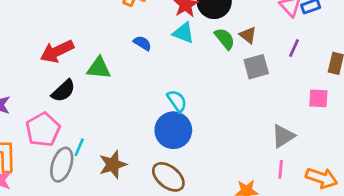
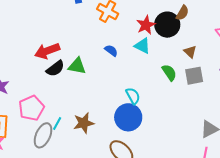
green semicircle: (225, 39) -> (169, 73), moved
black semicircle: (63, 91) -> (55, 69), moved
brown star: (113, 165) -> (84, 123), moved

